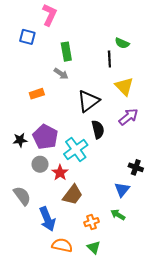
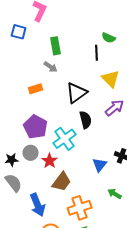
orange rectangle: (37, 94) -> (36, 89), moved
black star: (20, 140) -> (12, 160), moved
blue triangle: (122, 189) -> (100, 165), moved
green arrow: (118, 215) -> (115, 194), moved
orange cross: (92, 222) -> (80, 208), size x1.6

